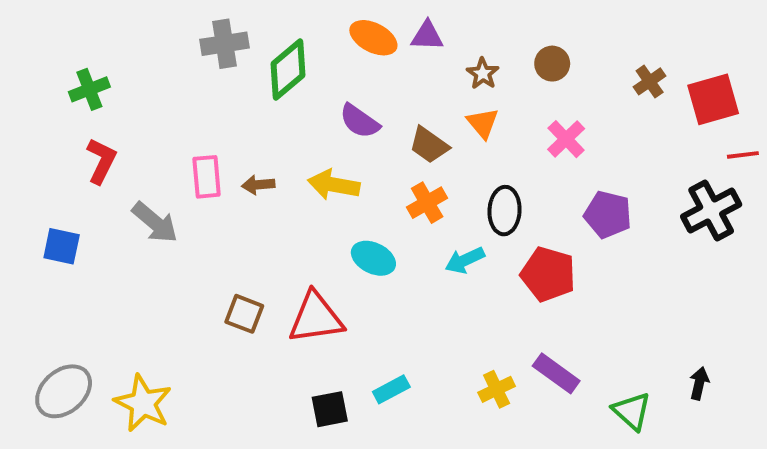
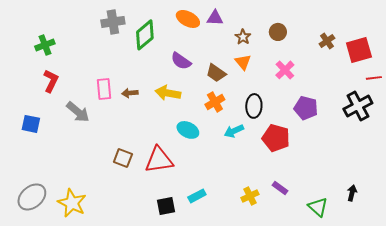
purple rectangle: (556, 373) -> (280, 188), size x0.7

